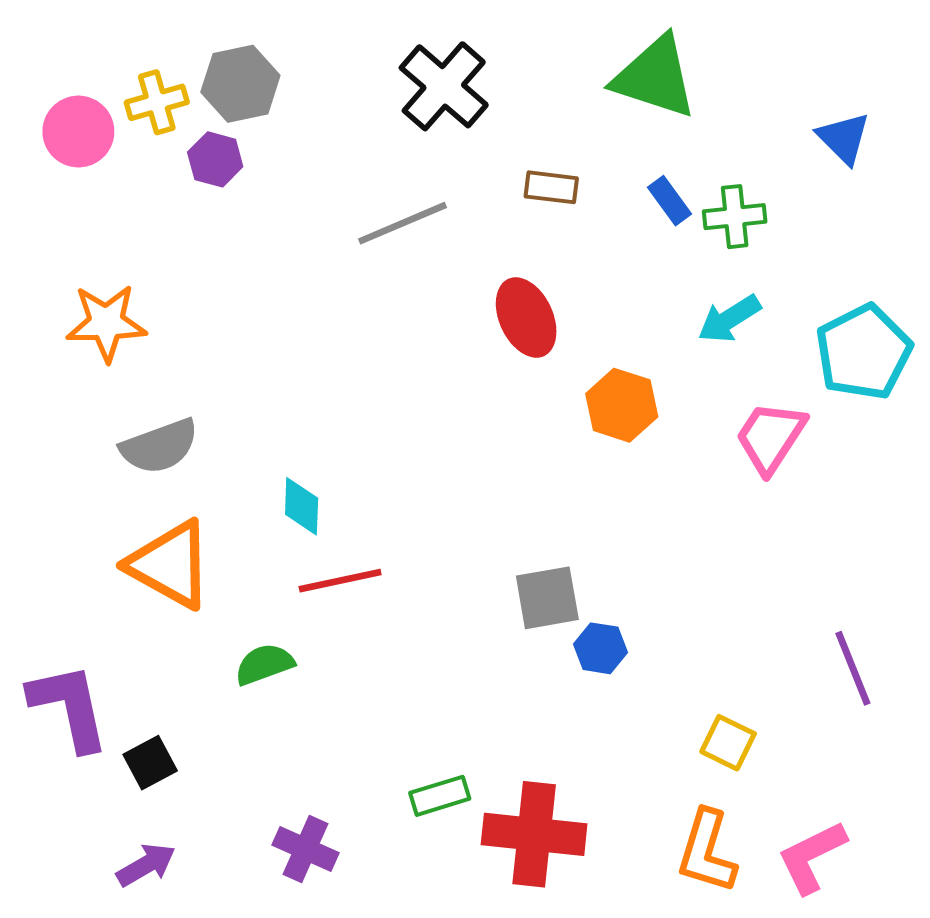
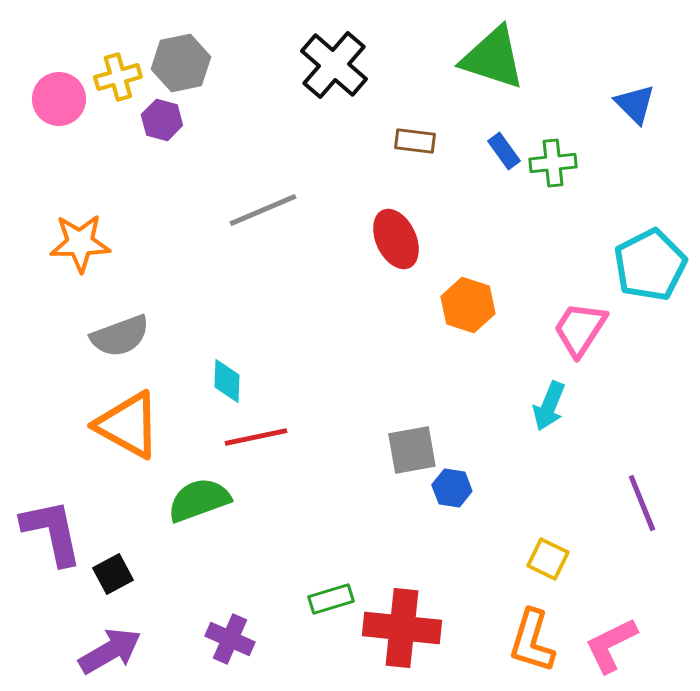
gray line: (403, 223) -> (263, 210), moved
cyan arrow: (729, 319) -> (549, 406), moved, turned -36
green semicircle: (264, 664) -> (199, 500), size x1.4
purple arrow: (146, 865) -> (110, 651), size x1.4

